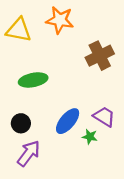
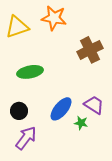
yellow triangle: (19, 30) -> (17, 27), turned -30

